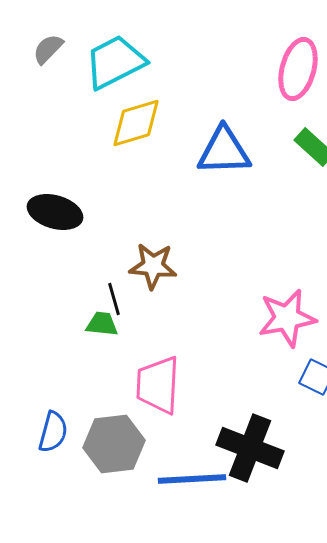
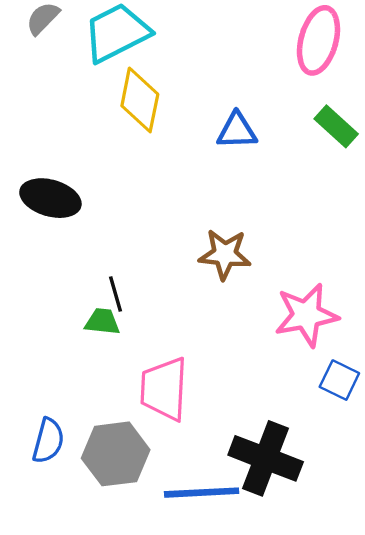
yellow diamond: (136, 123) -> (140, 100), turned -62
blue triangle: (224, 151) -> (237, 131), size x0.7
brown star: (153, 266) -> (225, 254), moved

